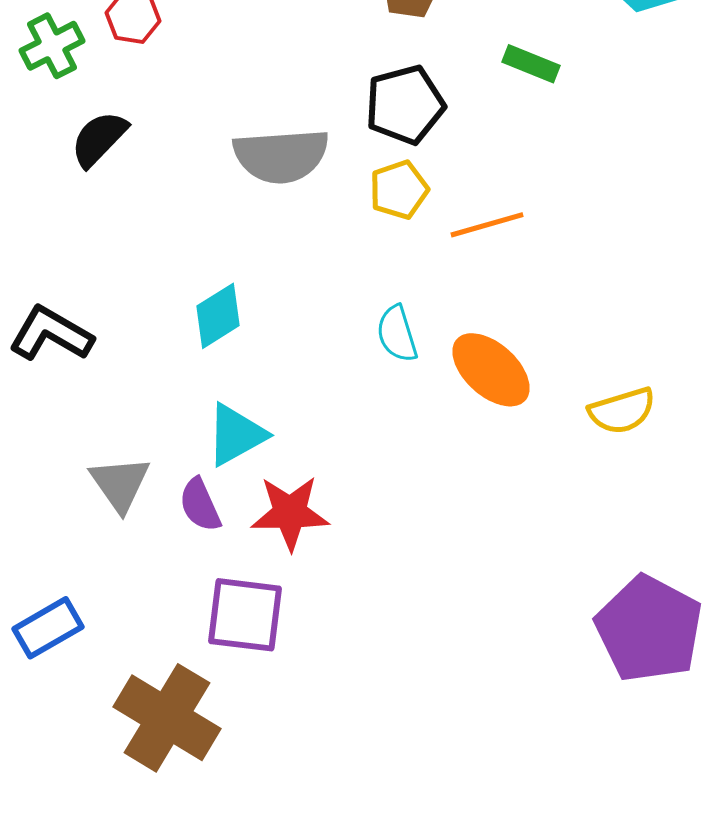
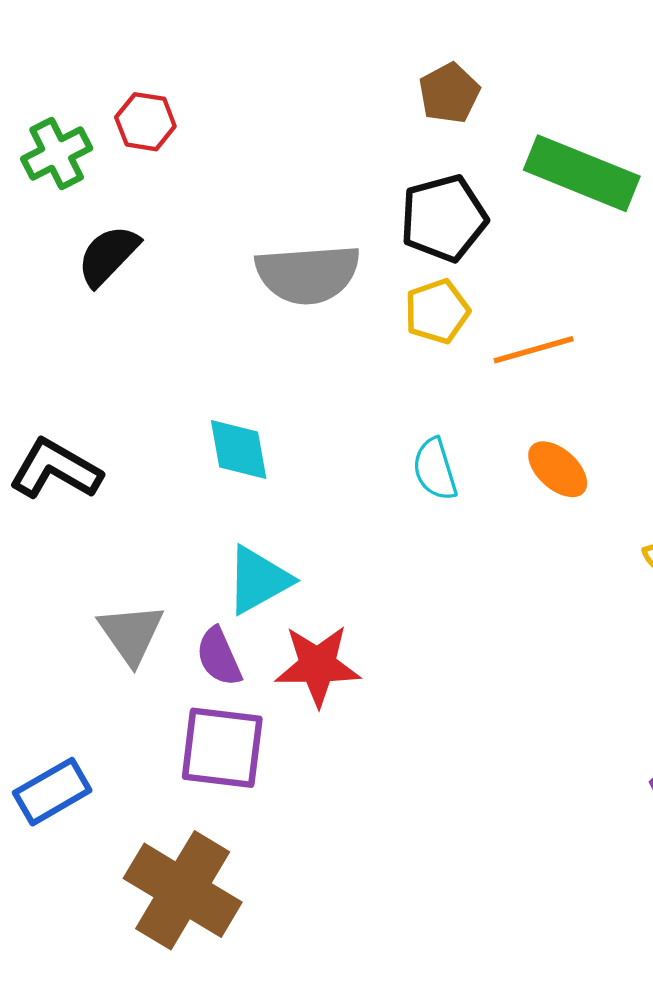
green rectangle: (531, 64) -> (582, 173), size x1.8
cyan diamond: (218, 316) -> (239, 450), turned -68
orange ellipse: (491, 370) -> (558, 469), moved, size x0.7
purple square: (245, 615) -> (222, 748), moved

